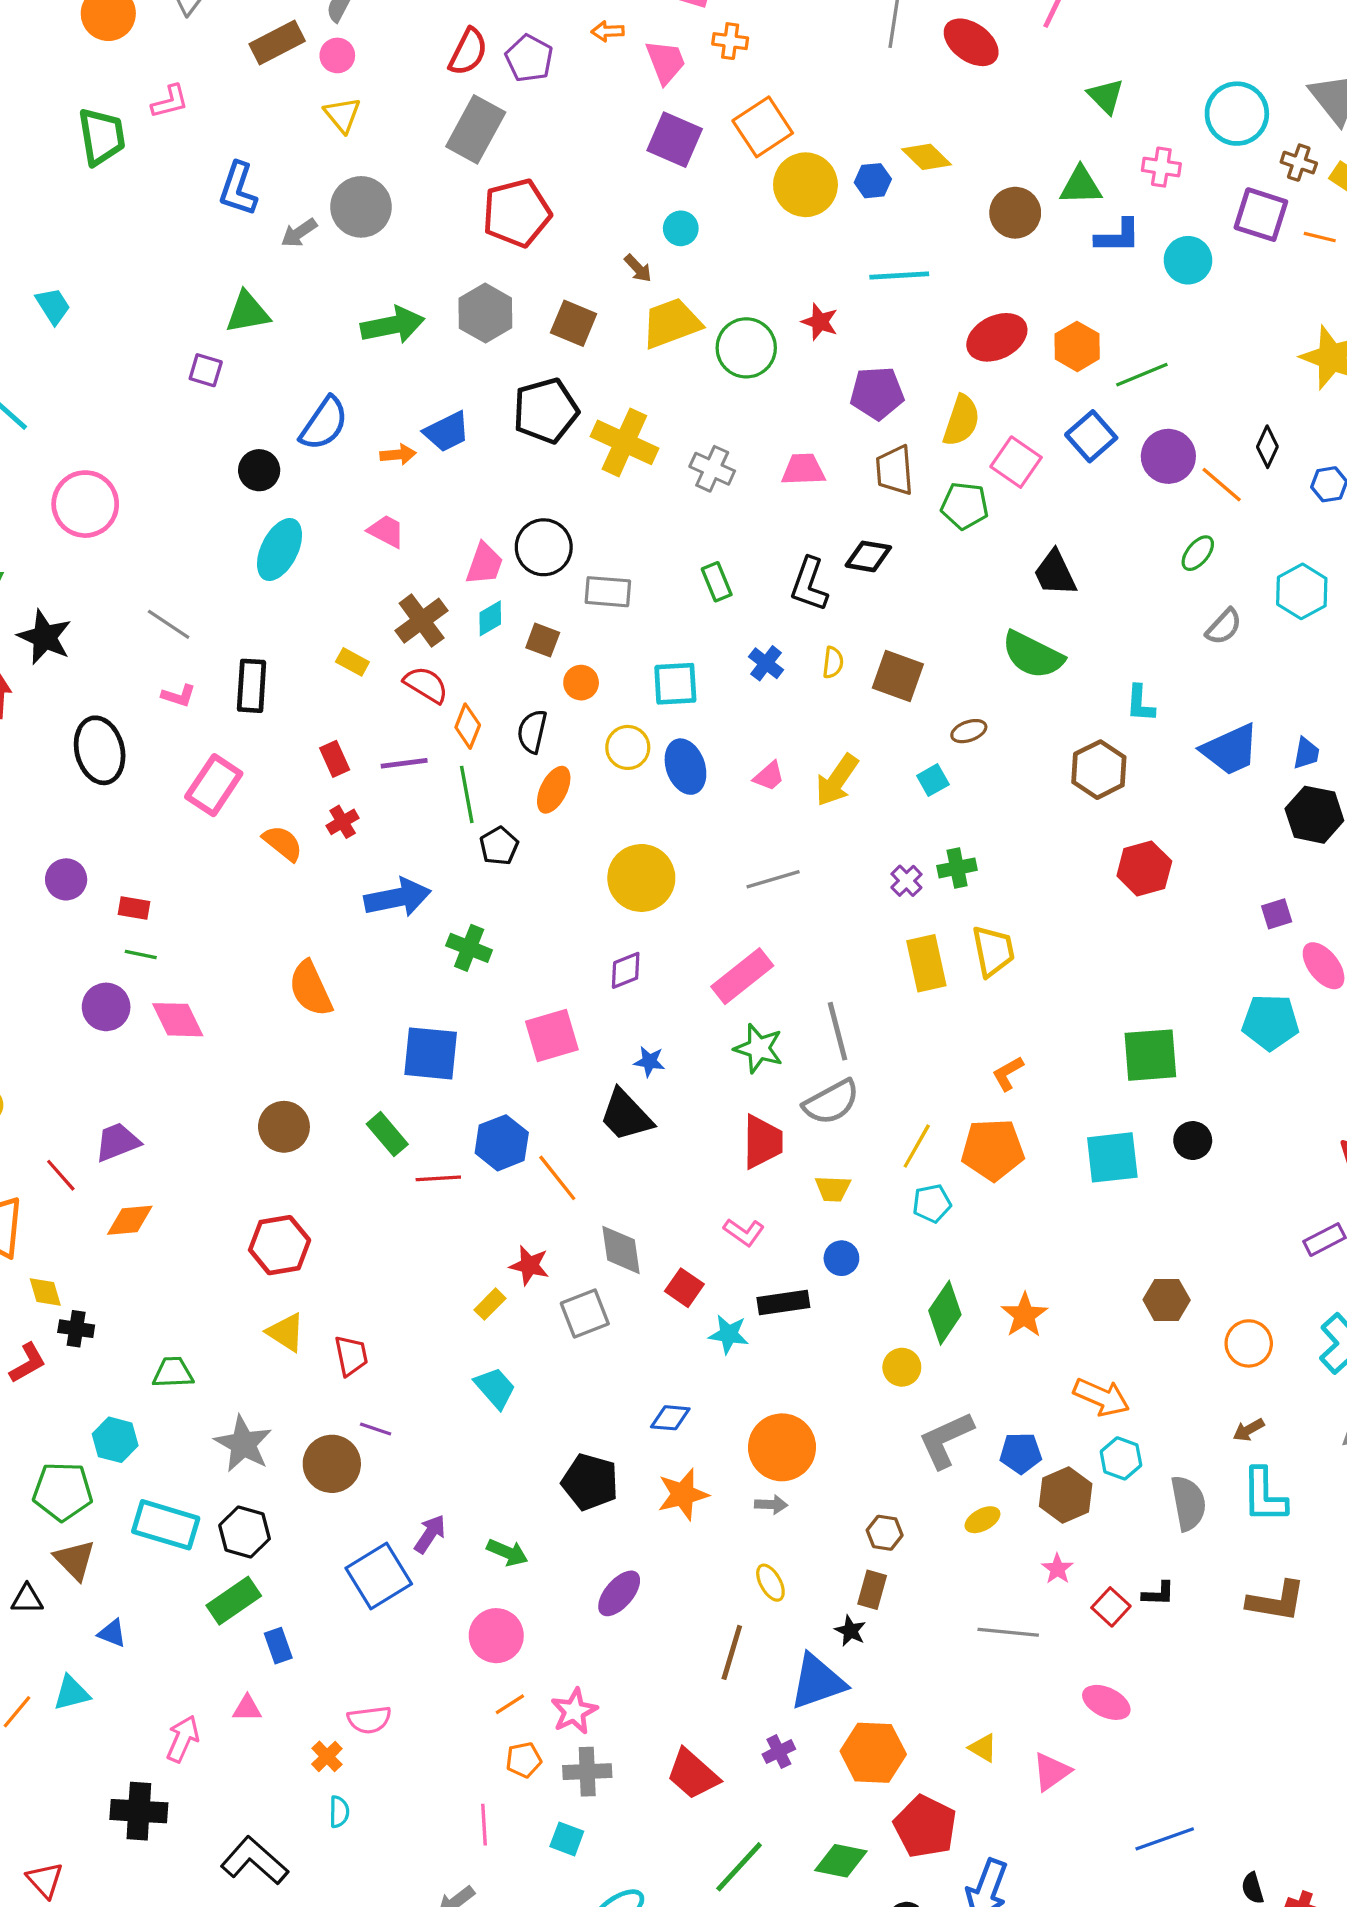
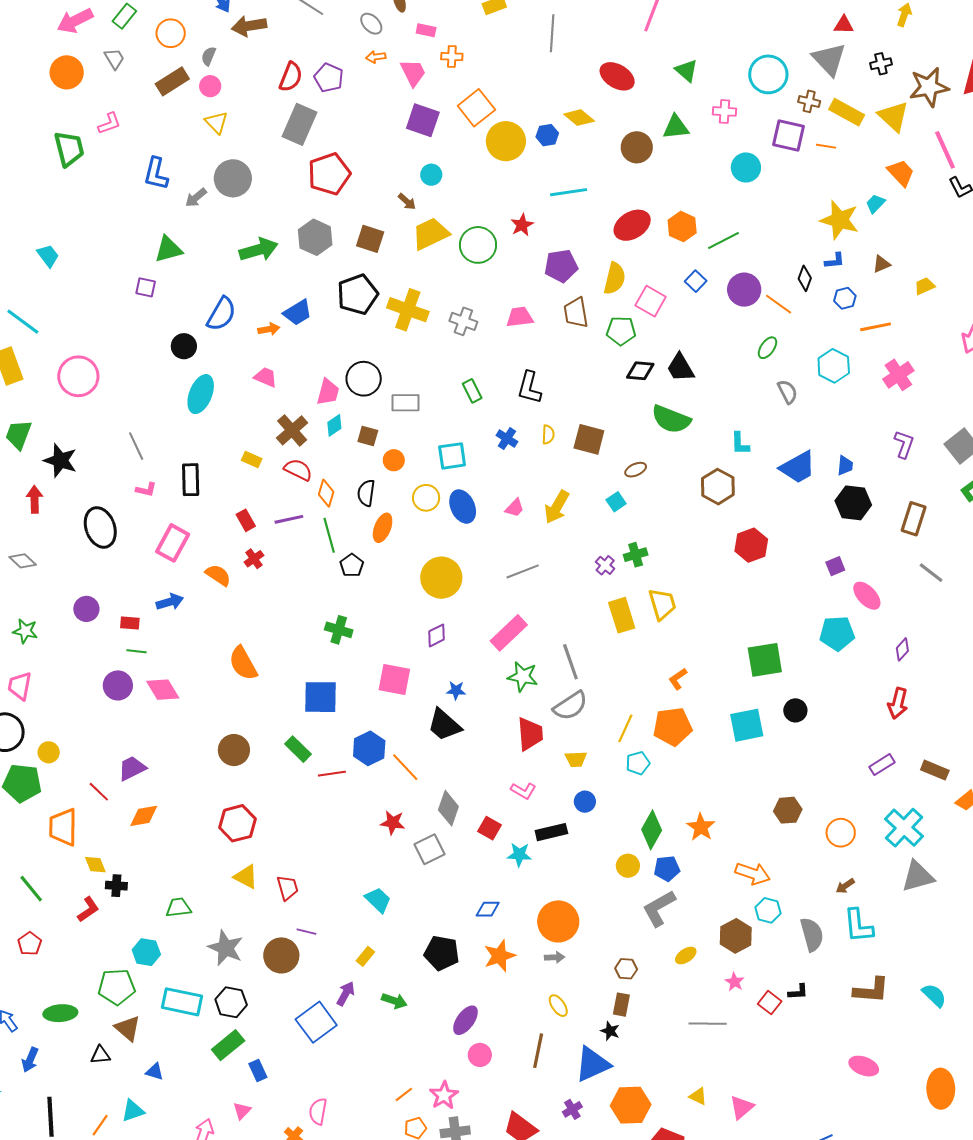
red ellipse: (971, 42) -> (617, 76), moved
blue L-shape: (1118, 236) -> (835, 261), moved, size x0.7
red star: (820, 322) -> (522, 225), turned 30
blue square: (1091, 436) -> (696, 281), size x0.7
black diamond: (868, 556) -> (640, 371), moved
gray line: (169, 624) -> (136, 446), turned 36
gray semicircle: (1224, 627) -> (787, 392), turned -65
blue arrow: (398, 898) -> (170, 602), moved, size x0.7
pink square: (552, 1035) -> (394, 680), turned 32
gray diamond: (621, 1250) -> (448, 808), turned 32
yellow rectangle: (490, 1304) -> (365, 956), moved
blue pentagon: (1021, 1453) -> (667, 869), moved
pink circle: (496, 1636) -> (480, 1055), moved, size x0.7
pink ellipse: (1106, 1702) -> (864, 1066), moved
pink triangle: (247, 1708) -> (242, 1111), turned -42
pink semicircle: (369, 1720) -> (318, 1111), turned 112

